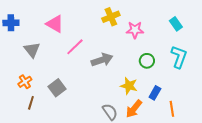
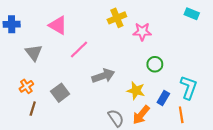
cyan rectangle: (176, 24) -> (192, 14), moved, turned -32
cyan L-shape: (179, 57) -> (189, 87), moved
gray arrow: (102, 60) -> (103, 76), moved

